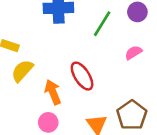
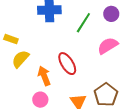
pink semicircle: (133, 53) -> (108, 46), size x1.5

